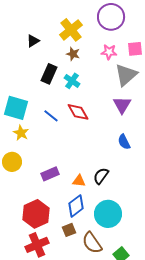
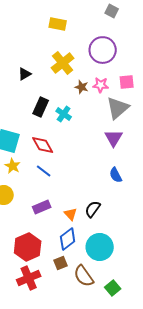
brown star: (73, 54) -> (82, 87), moved
red diamond: (78, 112) -> (43, 145), moved
blue line: (51, 116) -> (44, 171), moved
orange triangle: (79, 181) -> (71, 214), turned 40

